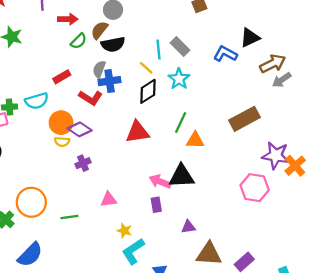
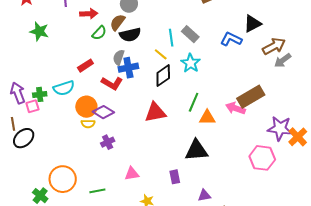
pink arrow: (160, 182) -> (235, 108), moved

